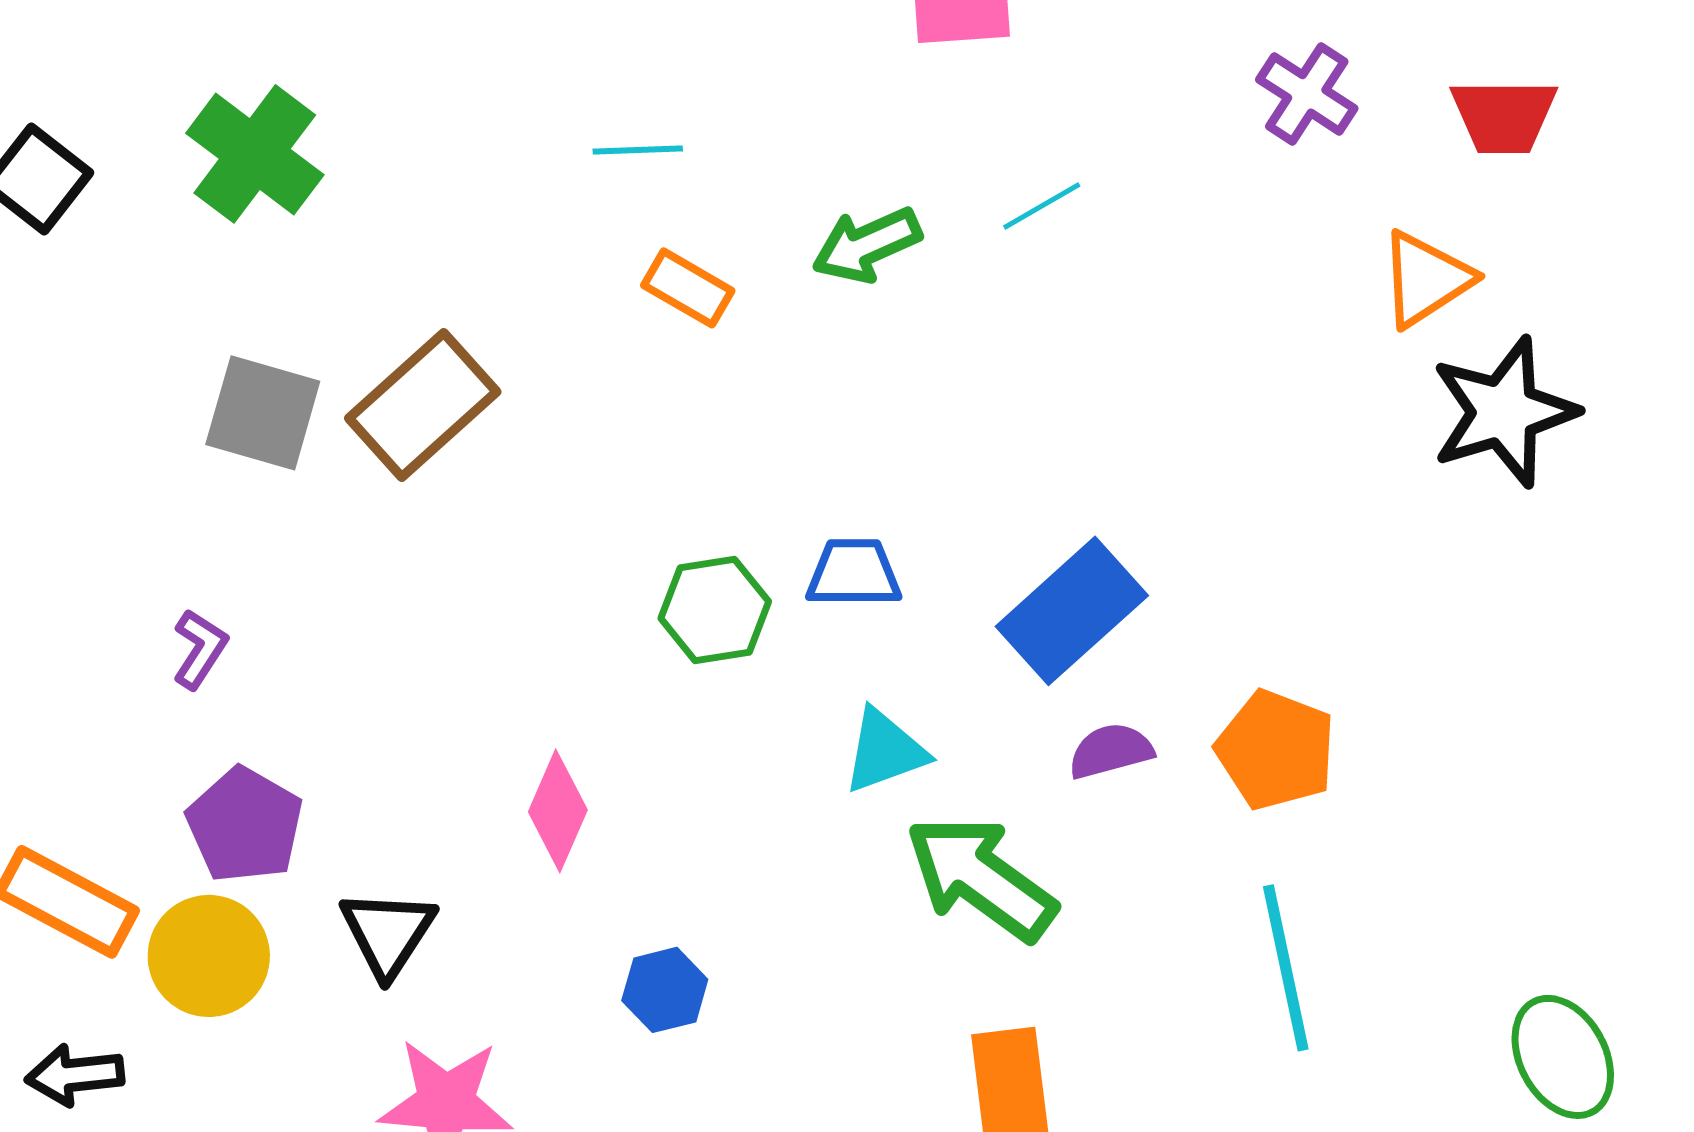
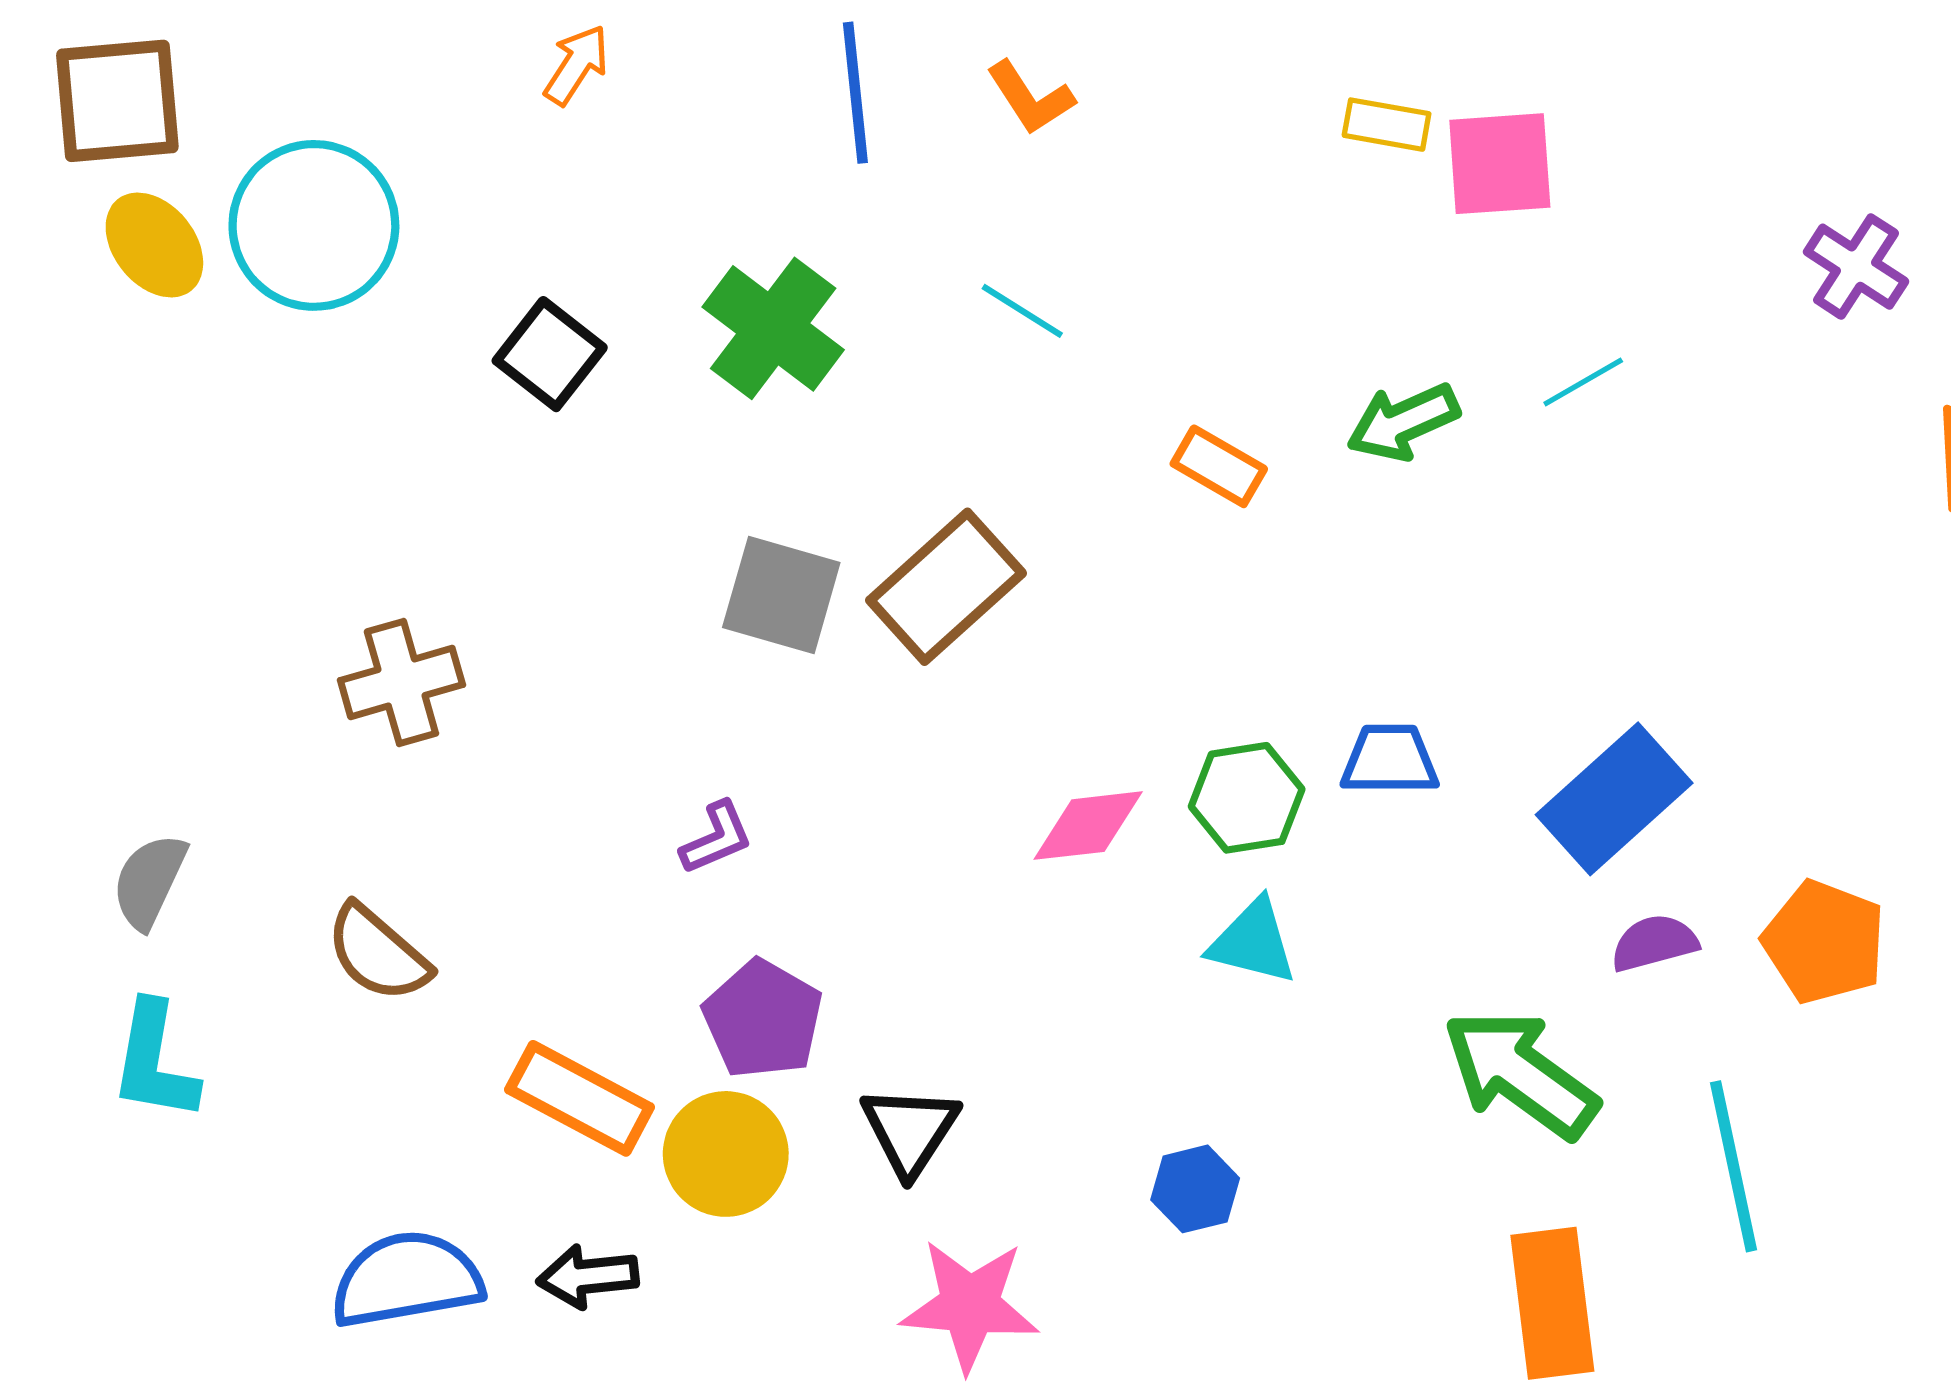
cyan line: (638, 150) -> (1022, 311), moved, turned 34
purple L-shape: (200, 649) -> (716, 838), turned 34
cyan triangle: (885, 751) -> (1253, 942), moved, turned 34
pink diamond: (558, 811) -> (1088, 826), moved, turned 60
cyan line: (1286, 968) -> (1734, 1166), moved

